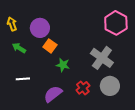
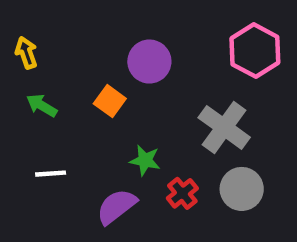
purple circle: (40, 28) -> (149, 62), moved
green star: (63, 65) -> (145, 160), moved

